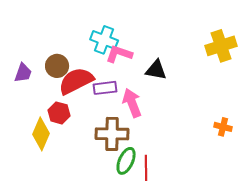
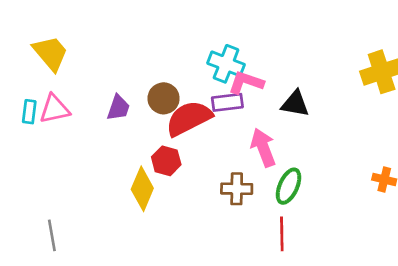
purple rectangle: (105, 88) -> (227, 102), moved
brown cross: (112, 134) -> (237, 189), size x0.7
green ellipse: (126, 161) -> (289, 186), moved

